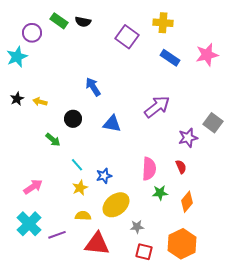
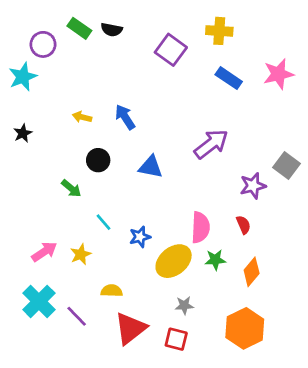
yellow arrow: (40, 102) -> (82, 117), moved
yellow star: (80, 188) -> (81, 254), moved
yellow ellipse: (116, 205) -> (174, 261), moved
purple line: (57, 235) -> (77, 316), turned 66
red triangle: (97, 244) -> (130, 328), turned -44
red square: (144, 252) -> (176, 339), moved

